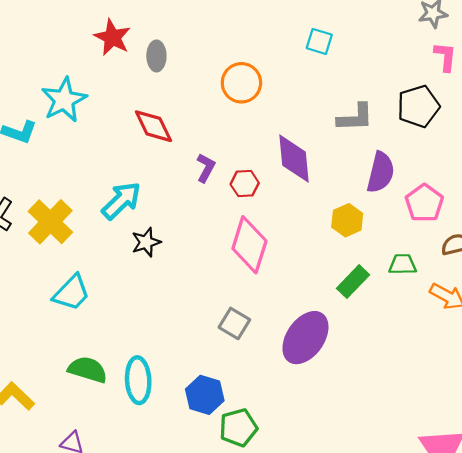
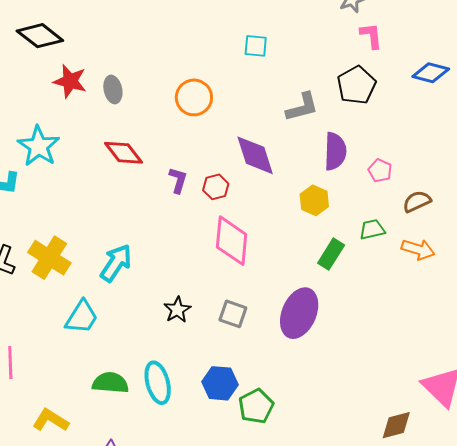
cyan arrow: (121, 201) -> (116, 263), moved
pink pentagon: (424, 203) -> (380, 171), size x0.7
black star: (146, 242) -> (177, 310), moved

